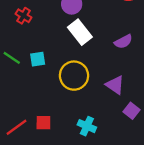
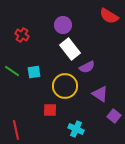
purple semicircle: (123, 42) -> (87, 67), moved
red square: (43, 123) -> (50, 110), moved
red line: (16, 127) -> (16, 130), turned -66

